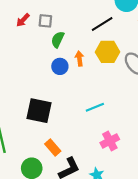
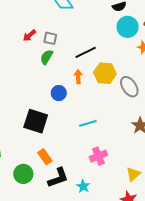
black line: (102, 24) -> (86, 52), moved
green semicircle: (58, 40) -> (47, 57), moved
blue circle: (60, 66) -> (59, 93), moved

